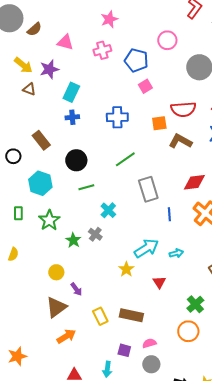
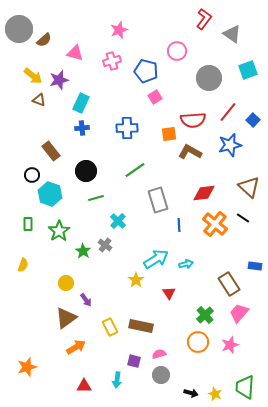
black circle: (13, 156) -> (32, 175), moved

